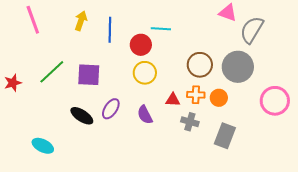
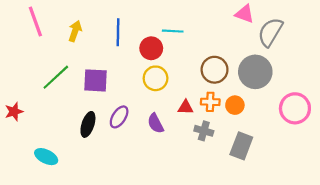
yellow arrow: (81, 21) -> (75, 31), moved
red star: (13, 83) -> (14, 112), moved
black ellipse: (82, 116) -> (88, 124), turned 75

